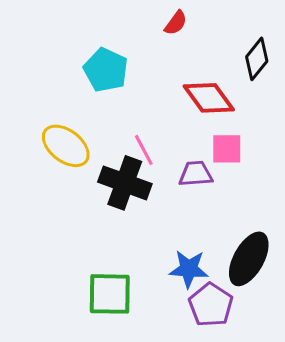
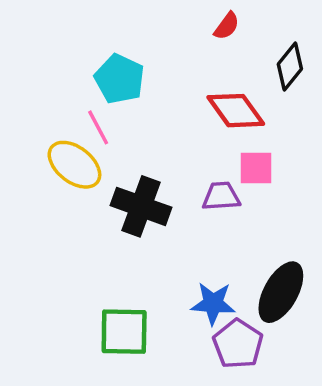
red semicircle: (176, 23) -> (227, 26), moved
pink line: (144, 150) -> (98, 127), moved

